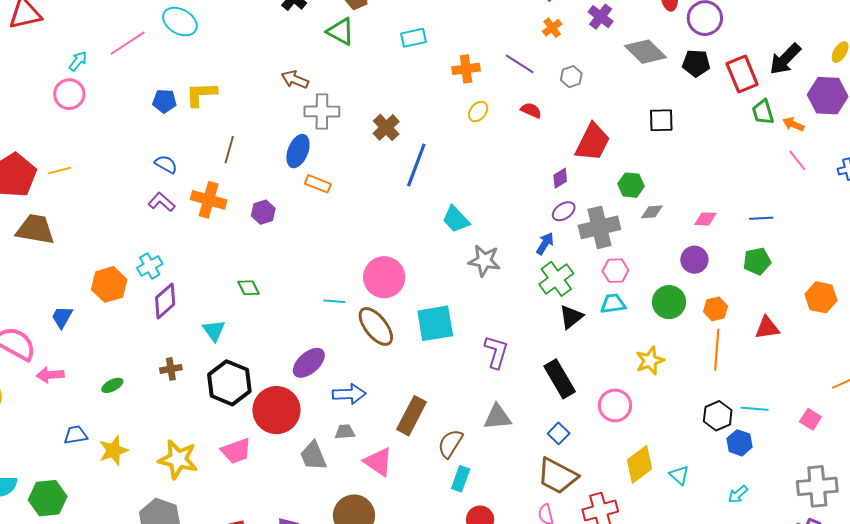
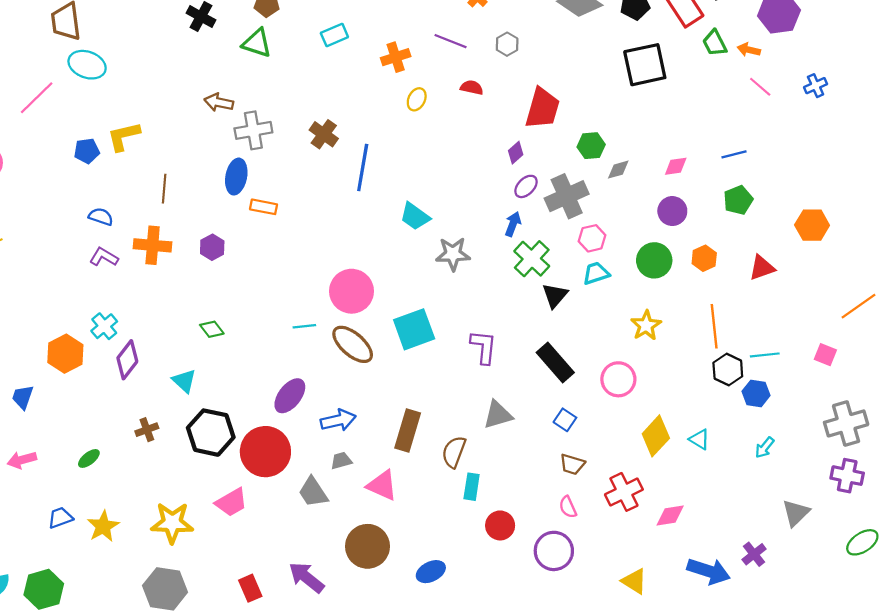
black square: (661, 120) -> (645, 65), moved, size x1.6
orange line: (717, 350) -> (714, 326), moved
brown trapezoid: (557, 476) -> (572, 464), size x0.6

